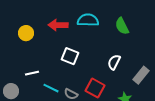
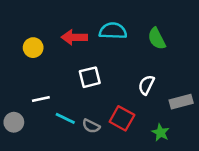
white square: (70, 56) -> (90, 77), turned -36
gray rectangle: (141, 75) -> (181, 102), turned 36

